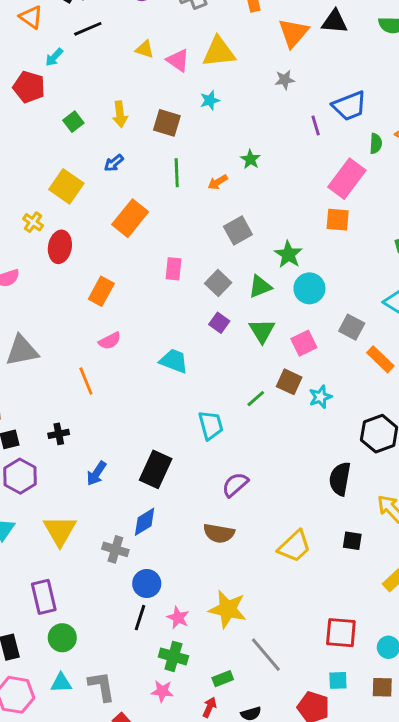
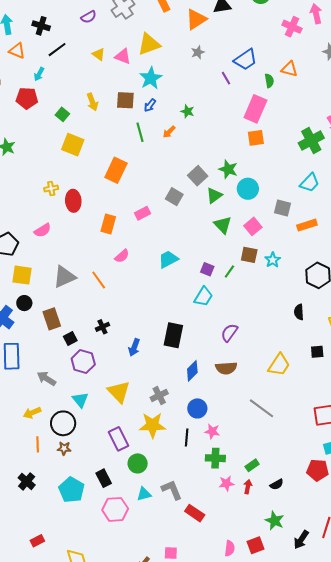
orange triangle: (293, 33) -> (196, 19), turned 30
yellow triangle: (145, 49) -> (99, 54), turned 32
cyan star: (210, 100) -> (151, 78), size x1.6
blue arrow: (114, 163) -> (150, 105), moved
yellow square: (66, 186) -> (73, 145), moved
yellow cross: (33, 222) -> (51, 188), turned -32
gray square: (238, 230) -> (198, 176), moved
pink rectangle: (174, 269) -> (142, 213), moved, turned 70
gray square: (218, 283) -> (174, 197), moved
purple square: (219, 323) -> (207, 269), moved
orange rectangle: (380, 359) -> (307, 225), turned -48
cyan trapezoid: (174, 361) -> (168, 259), turned -35
orange line: (86, 381) -> (99, 280), moved
cyan trapezoid: (211, 425) -> (203, 297), turned 60
black semicircle: (340, 479) -> (299, 312), size x0.7
blue diamond: (145, 522) -> (192, 371), moved
gray cross: (115, 549) -> (159, 396), turned -30
blue circle: (147, 584) -> (197, 408), moved
yellow star: (228, 609) -> (153, 425), moved
gray line: (266, 655) -> (262, 408), moved
pink star: (162, 691) -> (226, 483), moved

